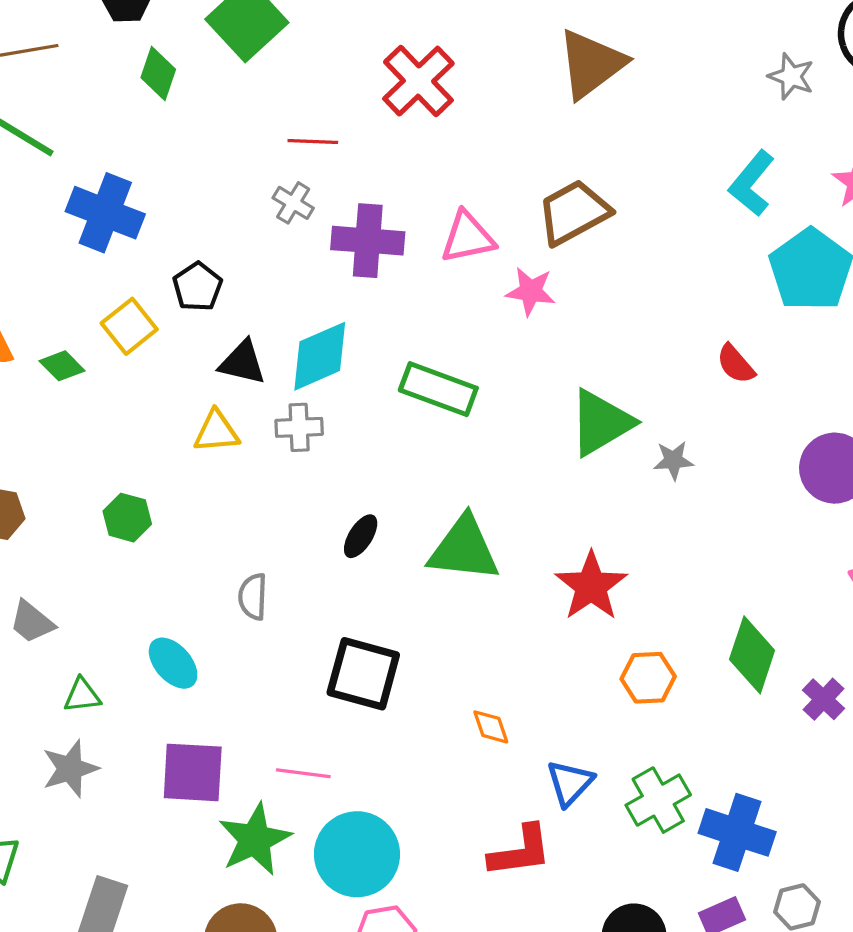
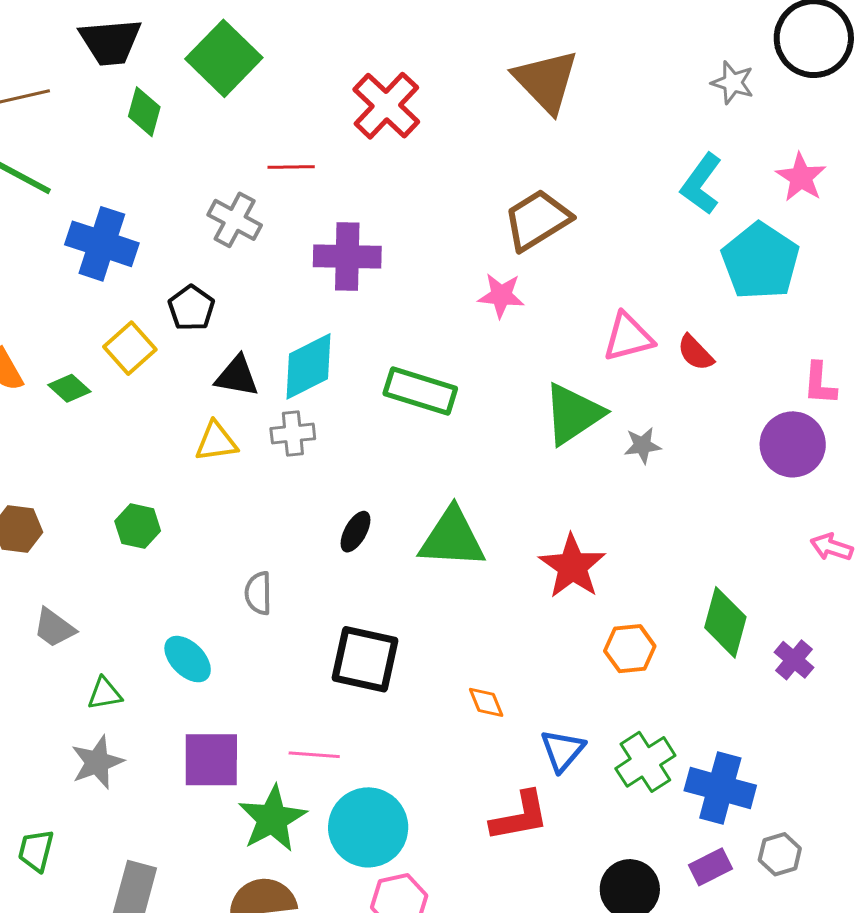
brown triangle: (591, 64) -> (546, 81), turned -34
gray cross: (293, 203) -> (235, 220), moved, size x1.4
pink triangle: (468, 237) -> (628, 337), moved

